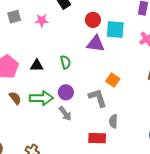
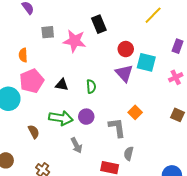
pink star: (42, 21) -> (75, 41), size x1.6
purple triangle: (96, 44) -> (124, 73), turned 30
brown semicircle: (15, 98) -> (34, 132), moved
gray arrow: (65, 114) -> (76, 145), moved

